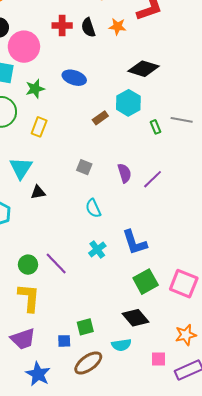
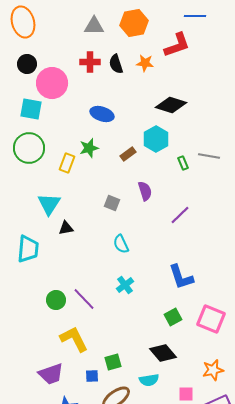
green star: (35, 89) -> (89, 148), moved
purple semicircle: (124, 173) -> (145, 191), moved
blue L-shape: (134, 242) -> (181, 277), moved
green square: (146, 282) -> (173, 317), size x0.7
yellow L-shape: (29, 298) -> (74, 339), moved, turned -32

